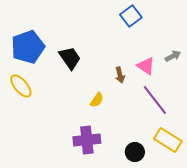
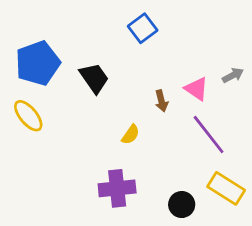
blue square: (131, 16) -> (143, 28), moved

